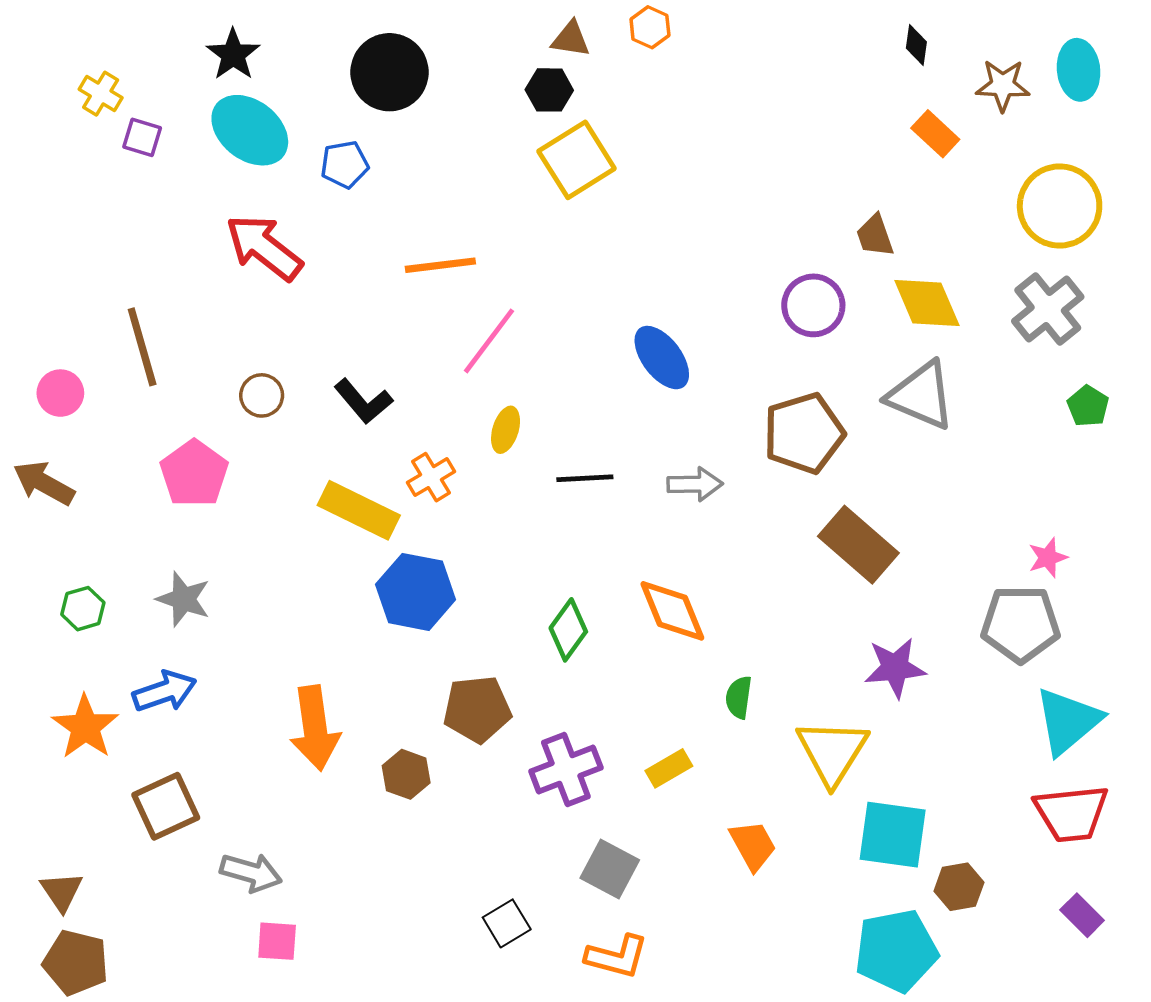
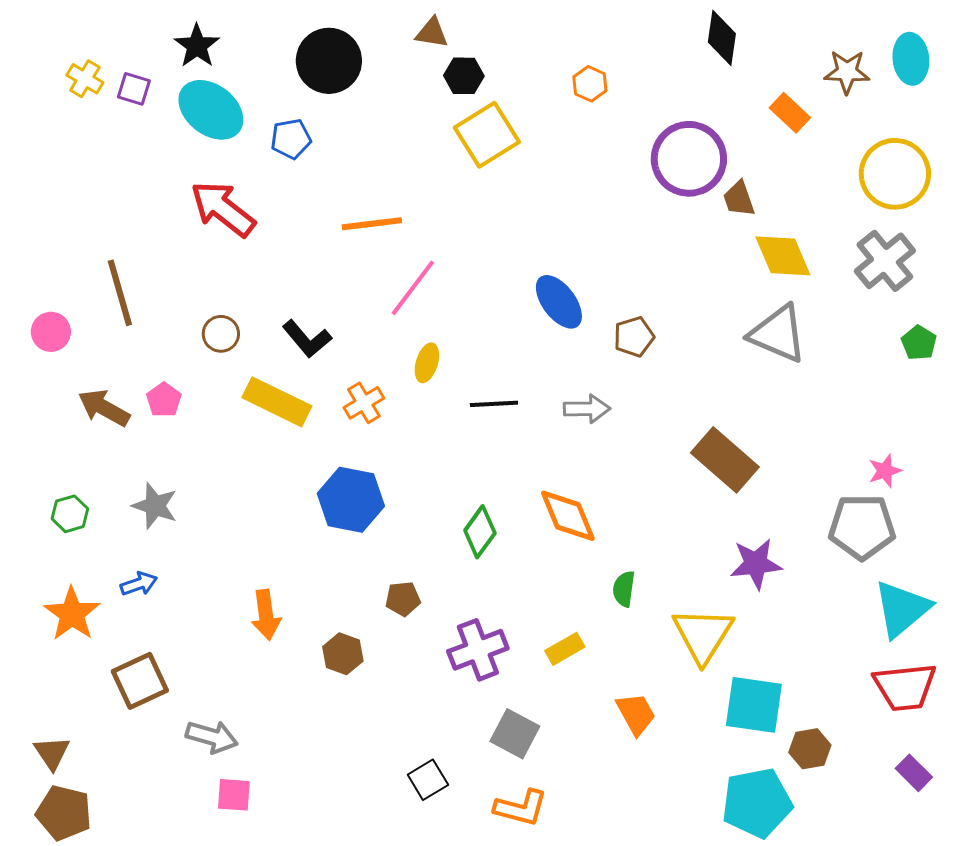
orange hexagon: (650, 27) -> (590, 84), moved
brown triangle: (571, 39) -> (432, 33), moved
black diamond: (916, 45) -> (722, 38), moved, size x1.6
purple square: (142, 137) -> (134, 89), moved
purple circle: (813, 305) -> (689, 159), moved, size x1.4
brown pentagon: (804, 433) -> (634, 337), moved, size x0.6
pink pentagon: (194, 474) -> (164, 400), size x0.6
brown arrow: (44, 483) -> (104, 408), moved
yellow rectangle: (359, 510) -> (277, 402), moved
blue arrow: (165, 691) -> (139, 584), size x0.7
brown pentagon: (477, 709) -> (403, 599), size x0.6
orange arrow: (315, 728) -> (266, 615), size x0.7

